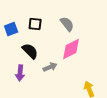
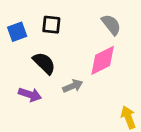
gray semicircle: (67, 24) -> (111, 25), moved
purple arrow: (20, 73) -> (30, 95), turned -77

